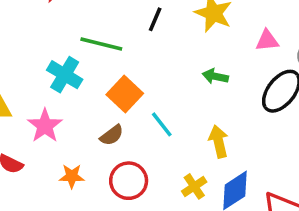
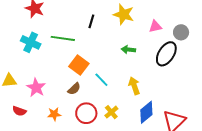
cyan cross: (65, 75) -> (31, 42), moved
yellow cross: (194, 186) -> (111, 112), moved

